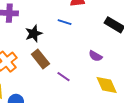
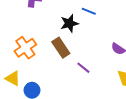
black star: (34, 34) -> (69, 23), moved

